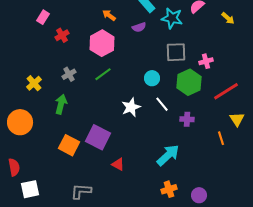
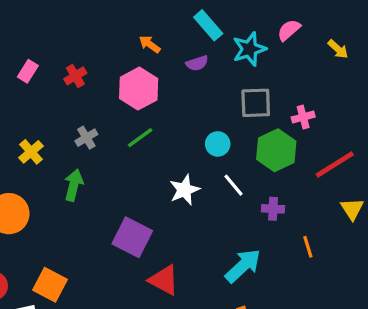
pink rectangle: (43, 17) -> (28, 71), moved
cyan star: (172, 18) -> (249, 49), turned -30
orange line: (221, 138) -> (308, 247), moved
orange square: (69, 145) -> (50, 285), moved
red triangle: (118, 164) -> (164, 280), size x1.5

